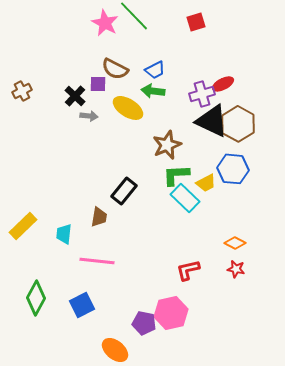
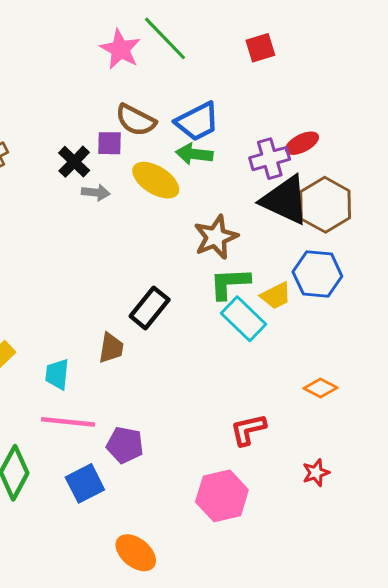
blue trapezoid: (155, 70) -> (197, 122), size x1.4
pink line: (97, 261) -> (68, 422), moved
red star: (236, 269) -> (316, 473), moved, turned -30
purple pentagon: (144, 323) -> (125, 445), moved

